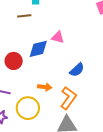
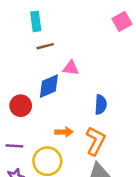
brown line: (24, 16) -> (45, 46), moved
blue semicircle: (77, 70) -> (101, 105), turned -35

